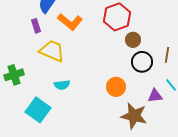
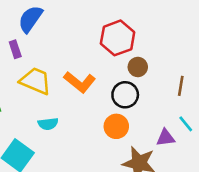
orange L-shape: (70, 22) -> (80, 82), moved
black circle: (142, 62) -> (125, 95), moved

